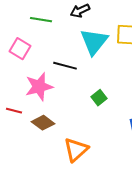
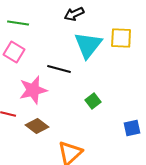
green line: (41, 20) -> (18, 23), moved

